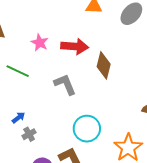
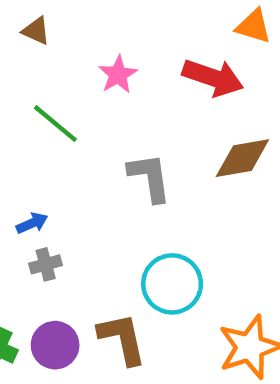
red arrow: (75, 46) -> (213, 78), moved
brown diamond: (104, 65) -> (242, 158), turned 52

